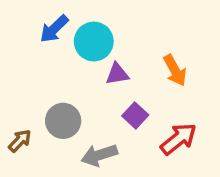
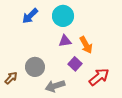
cyan circle: (94, 41) -> (63, 16), moved
orange arrow: (175, 70) -> (86, 45), moved

